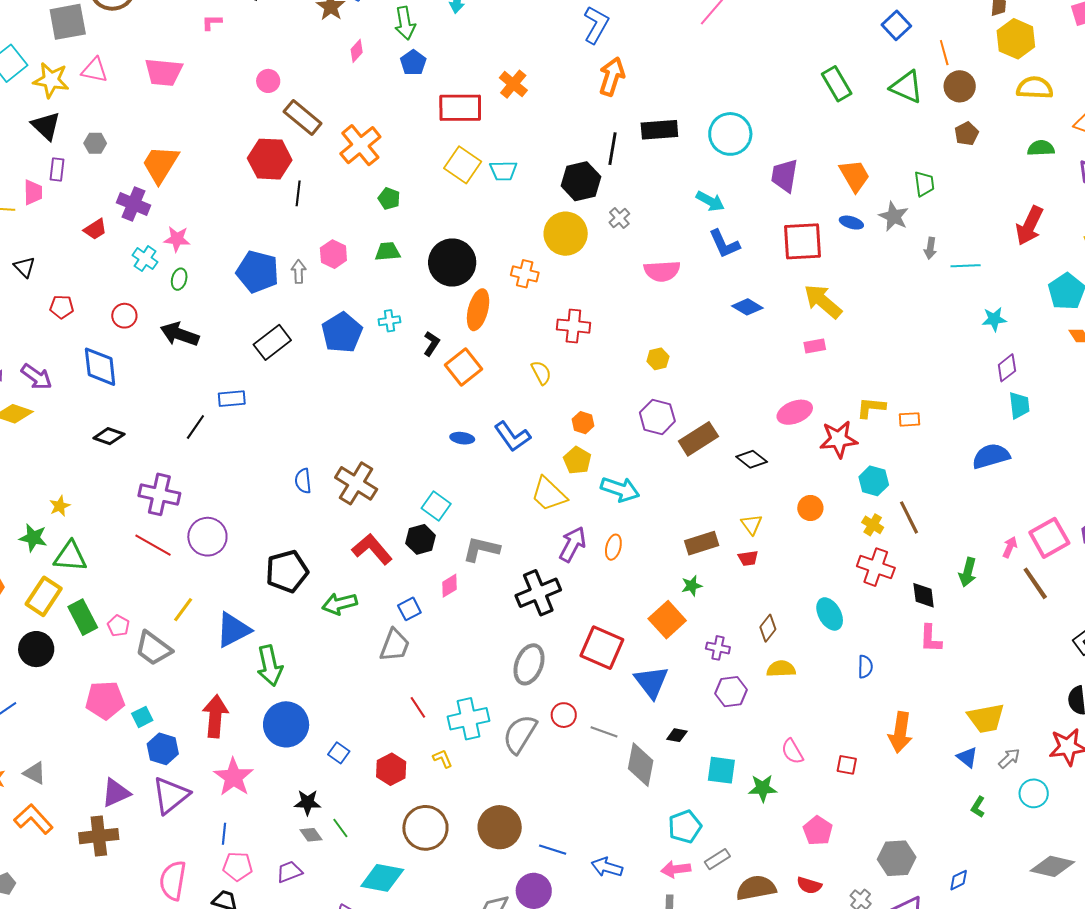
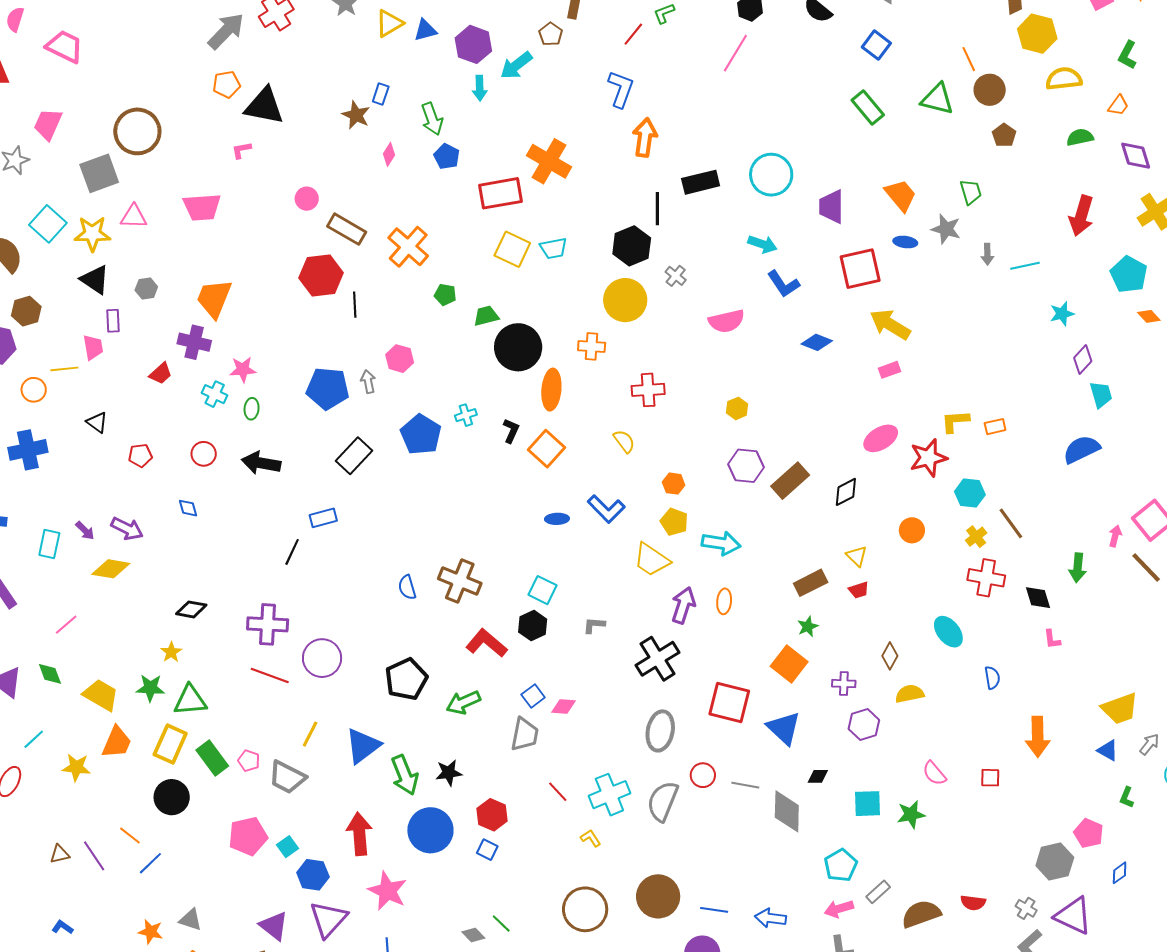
blue square: (896, 25) -> (876, 45), moved
orange cross: (513, 84) -> (549, 161), size x1.5
green trapezoid: (388, 252) -> (486, 316), moved
blue diamond: (100, 367) -> (188, 508), size x0.5
black diamond: (109, 436) -> (191, 609), moved
black diamond: (752, 459) -> (846, 492), turned -56
yellow cross: (873, 525) -> (976, 537), turned 30
gray L-shape: (481, 549) -> (594, 625), size x0.6
pink diamond: (449, 586) -> (564, 706), moved, turned 45
pink L-shape: (931, 639) -> (1052, 639), size x0.7
red hexagon: (391, 769) -> (492, 815), moved
purple triangle: (116, 793) -> (274, 926), turned -48
black star: (308, 802) -> (449, 773), moved
pink pentagon: (818, 831) -> (1089, 833), moved

